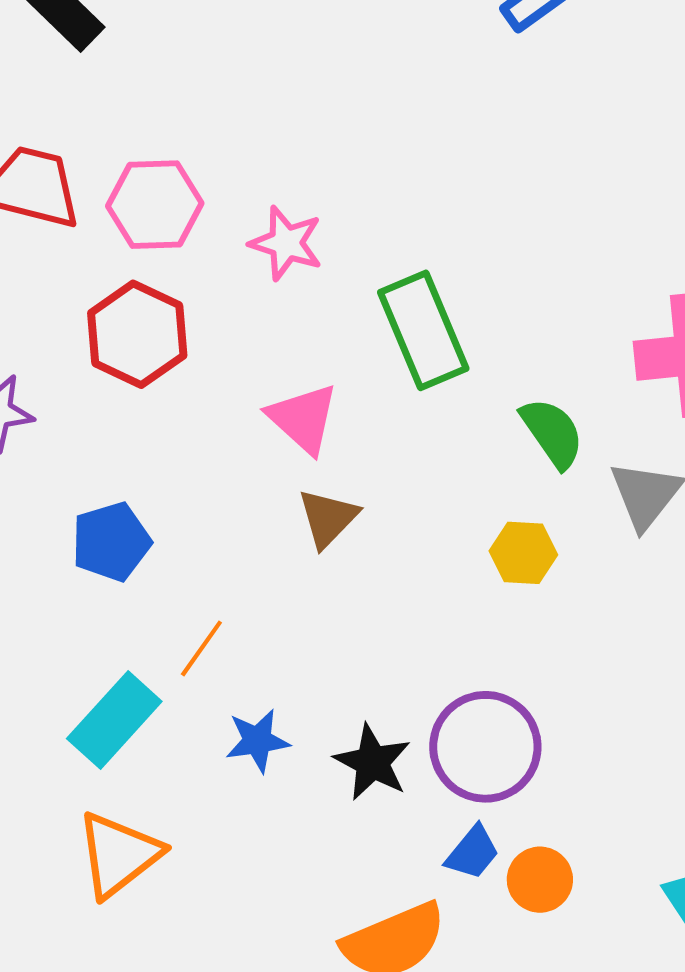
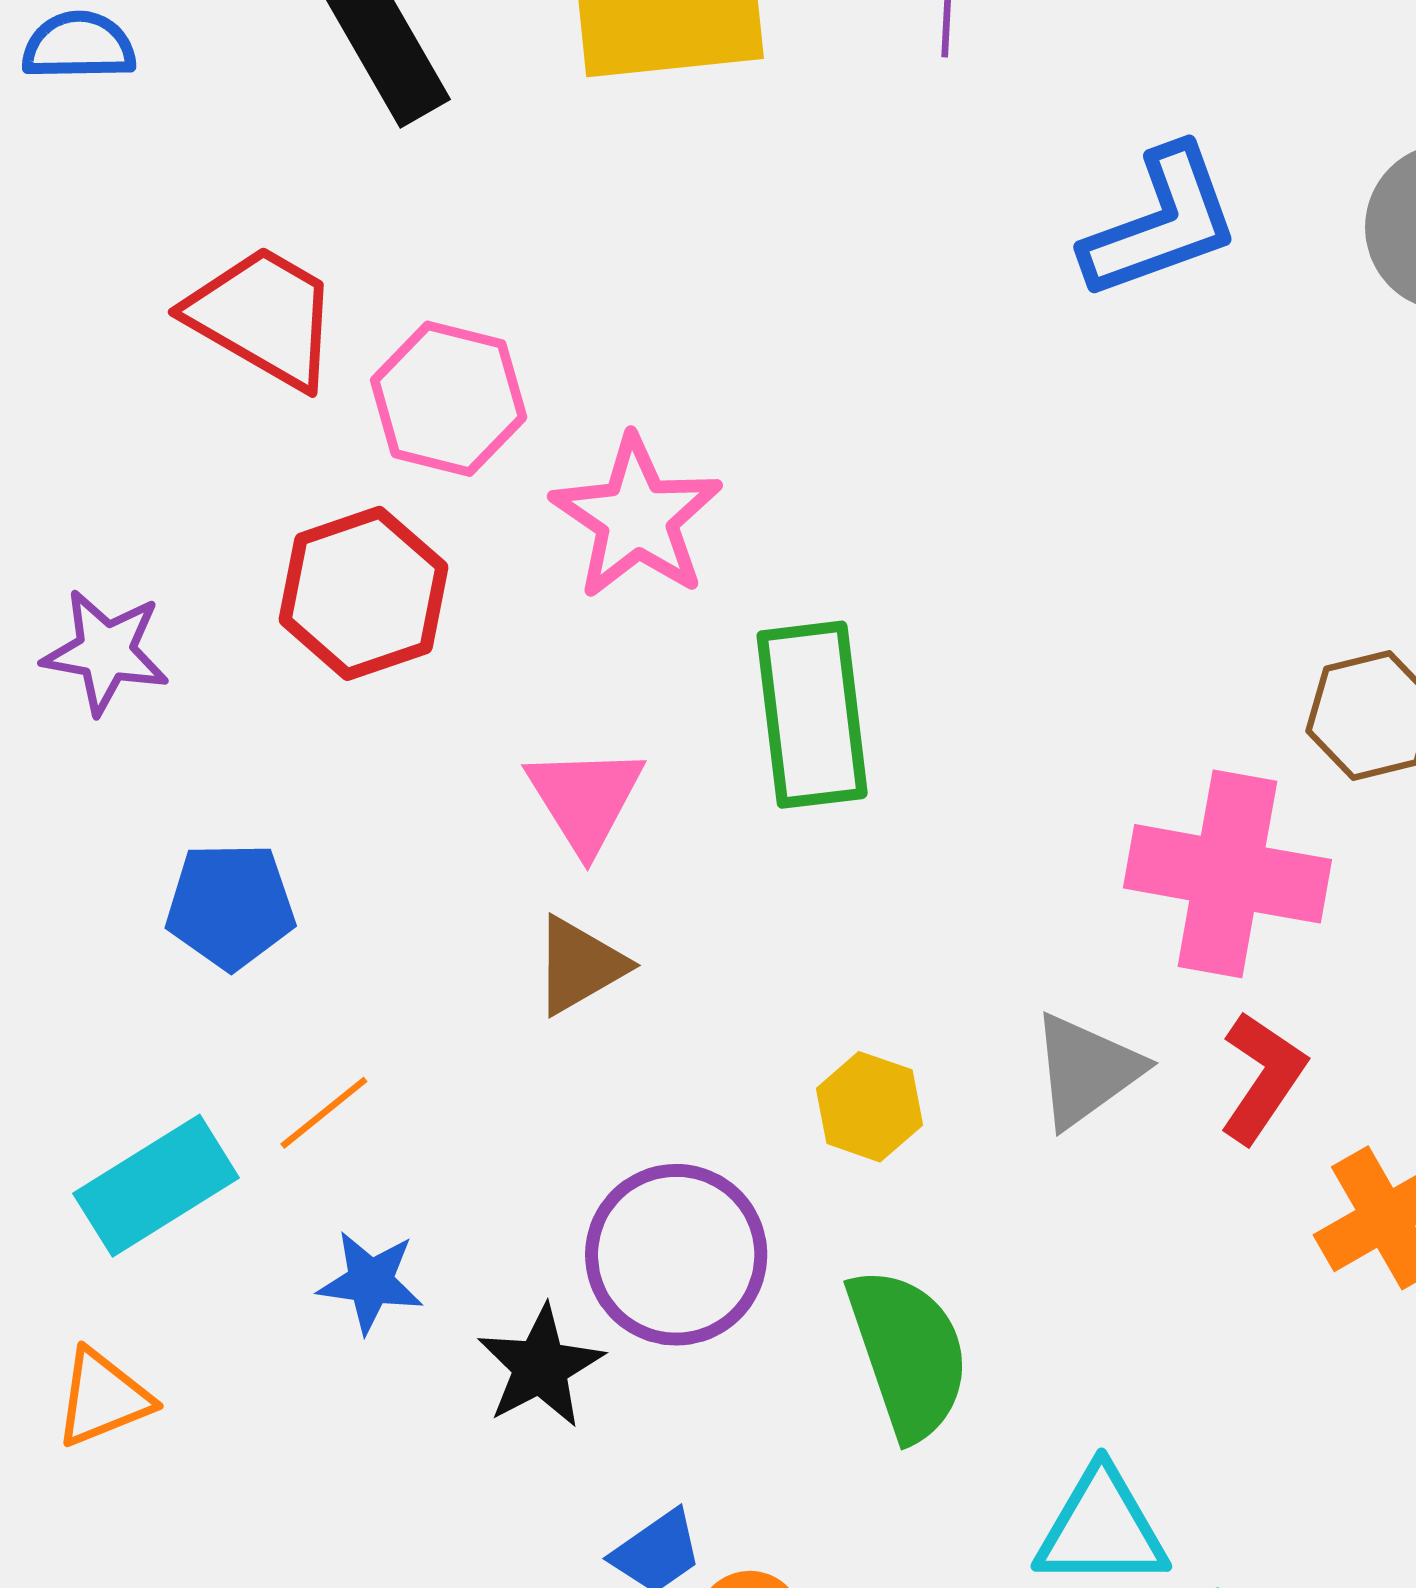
pink star: (286, 243) -> (637, 517), size x1.4
green semicircle: (552, 433) -> (908, 1353), moved, size x1.4
purple circle: (485, 747) -> (676, 1255), moved
orange triangle: (119, 855) -> (103, 1398), size x0.7

